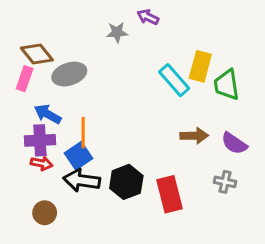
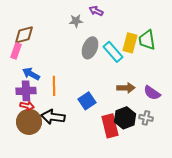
brown diamond: (37, 54) -> (24, 35), turned -65
gray ellipse: (69, 74) -> (90, 48), moved, turned -50
green trapezoid: (227, 85) -> (147, 40), moved
blue square: (79, 156) -> (87, 101), moved
black hexagon: (126, 182) -> (125, 118), moved
brown circle: (45, 213) -> (29, 122), moved, size x1.6

